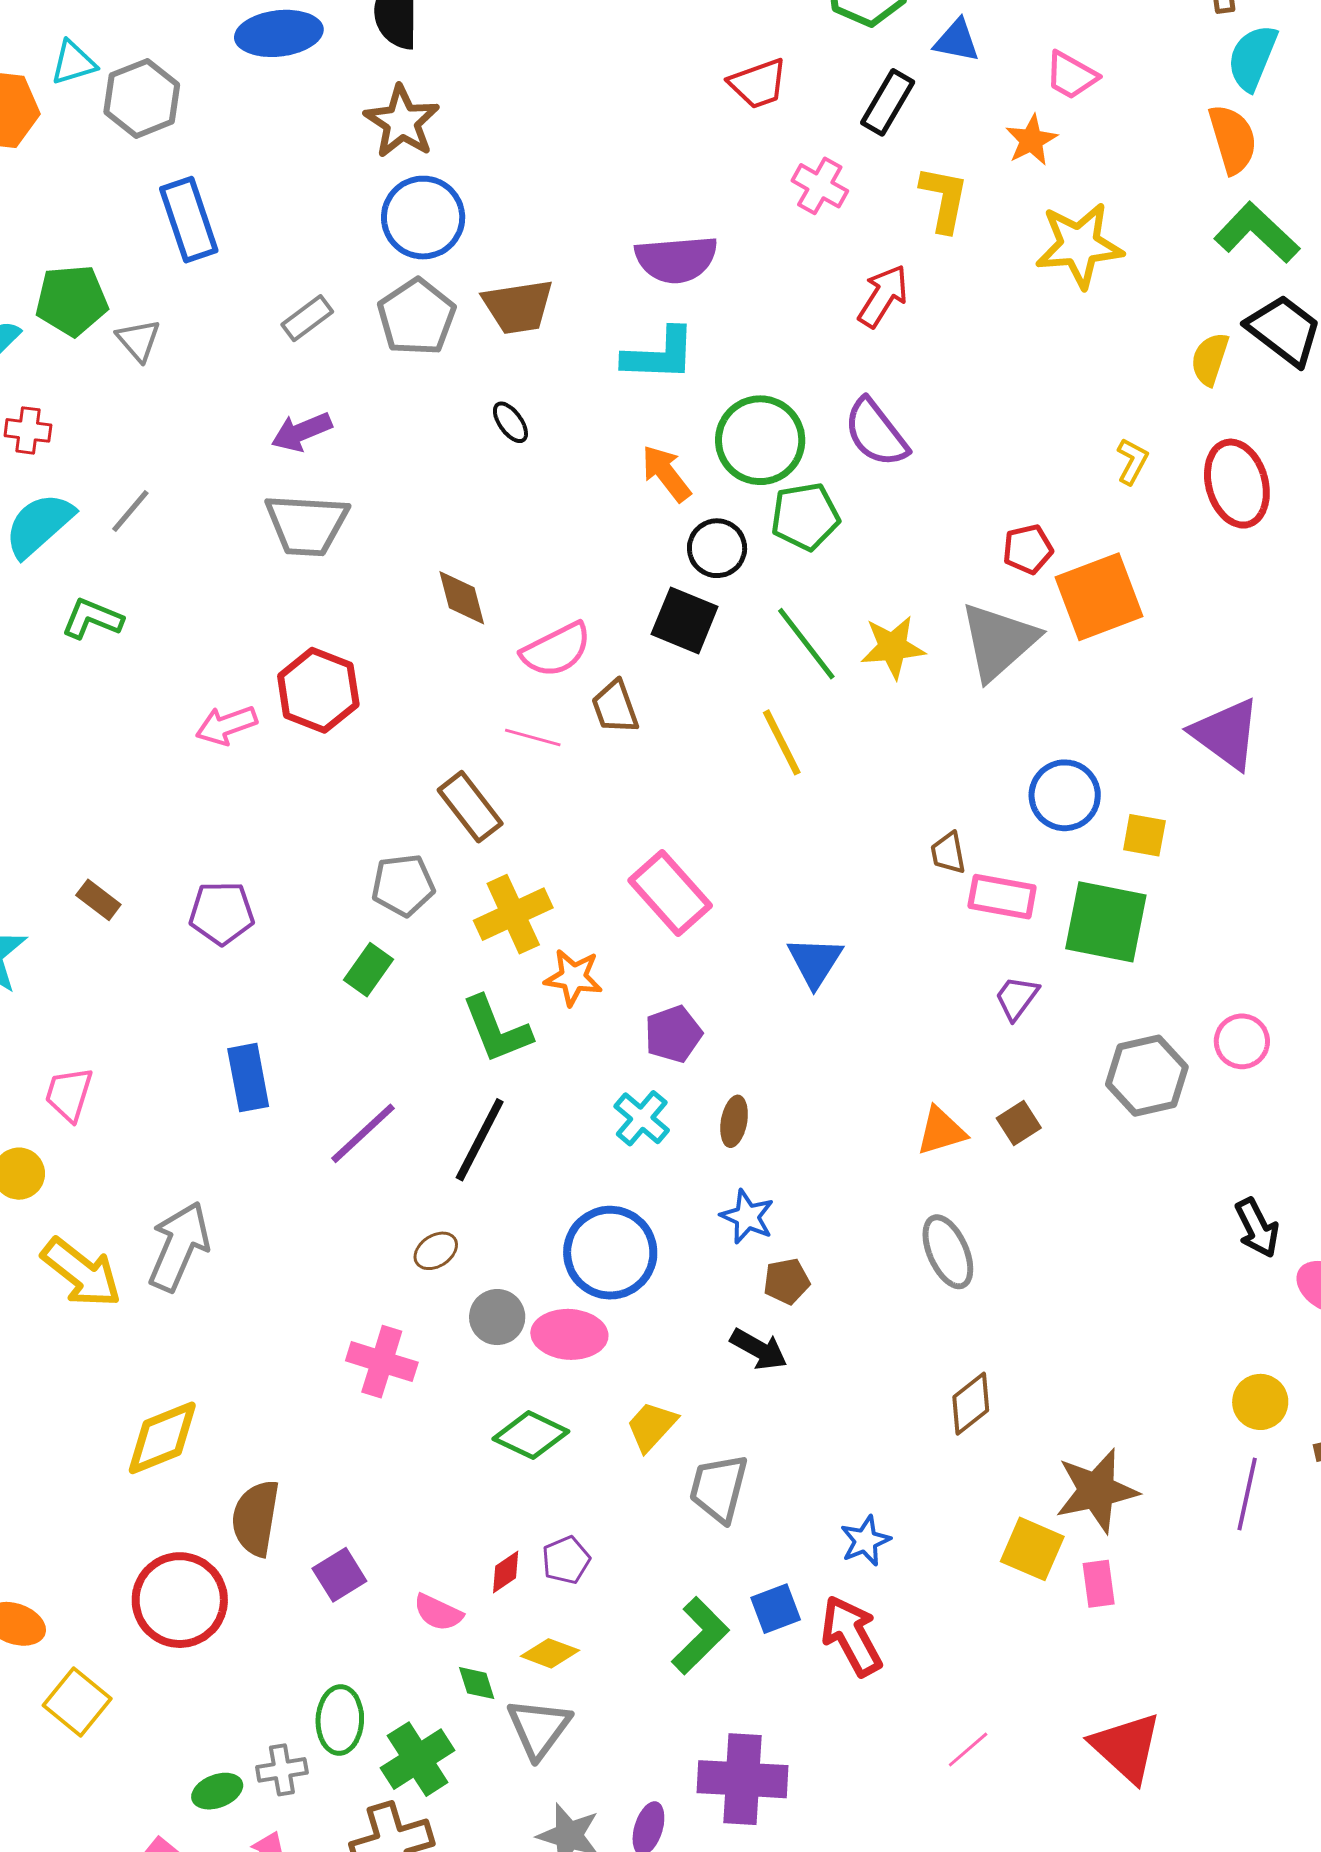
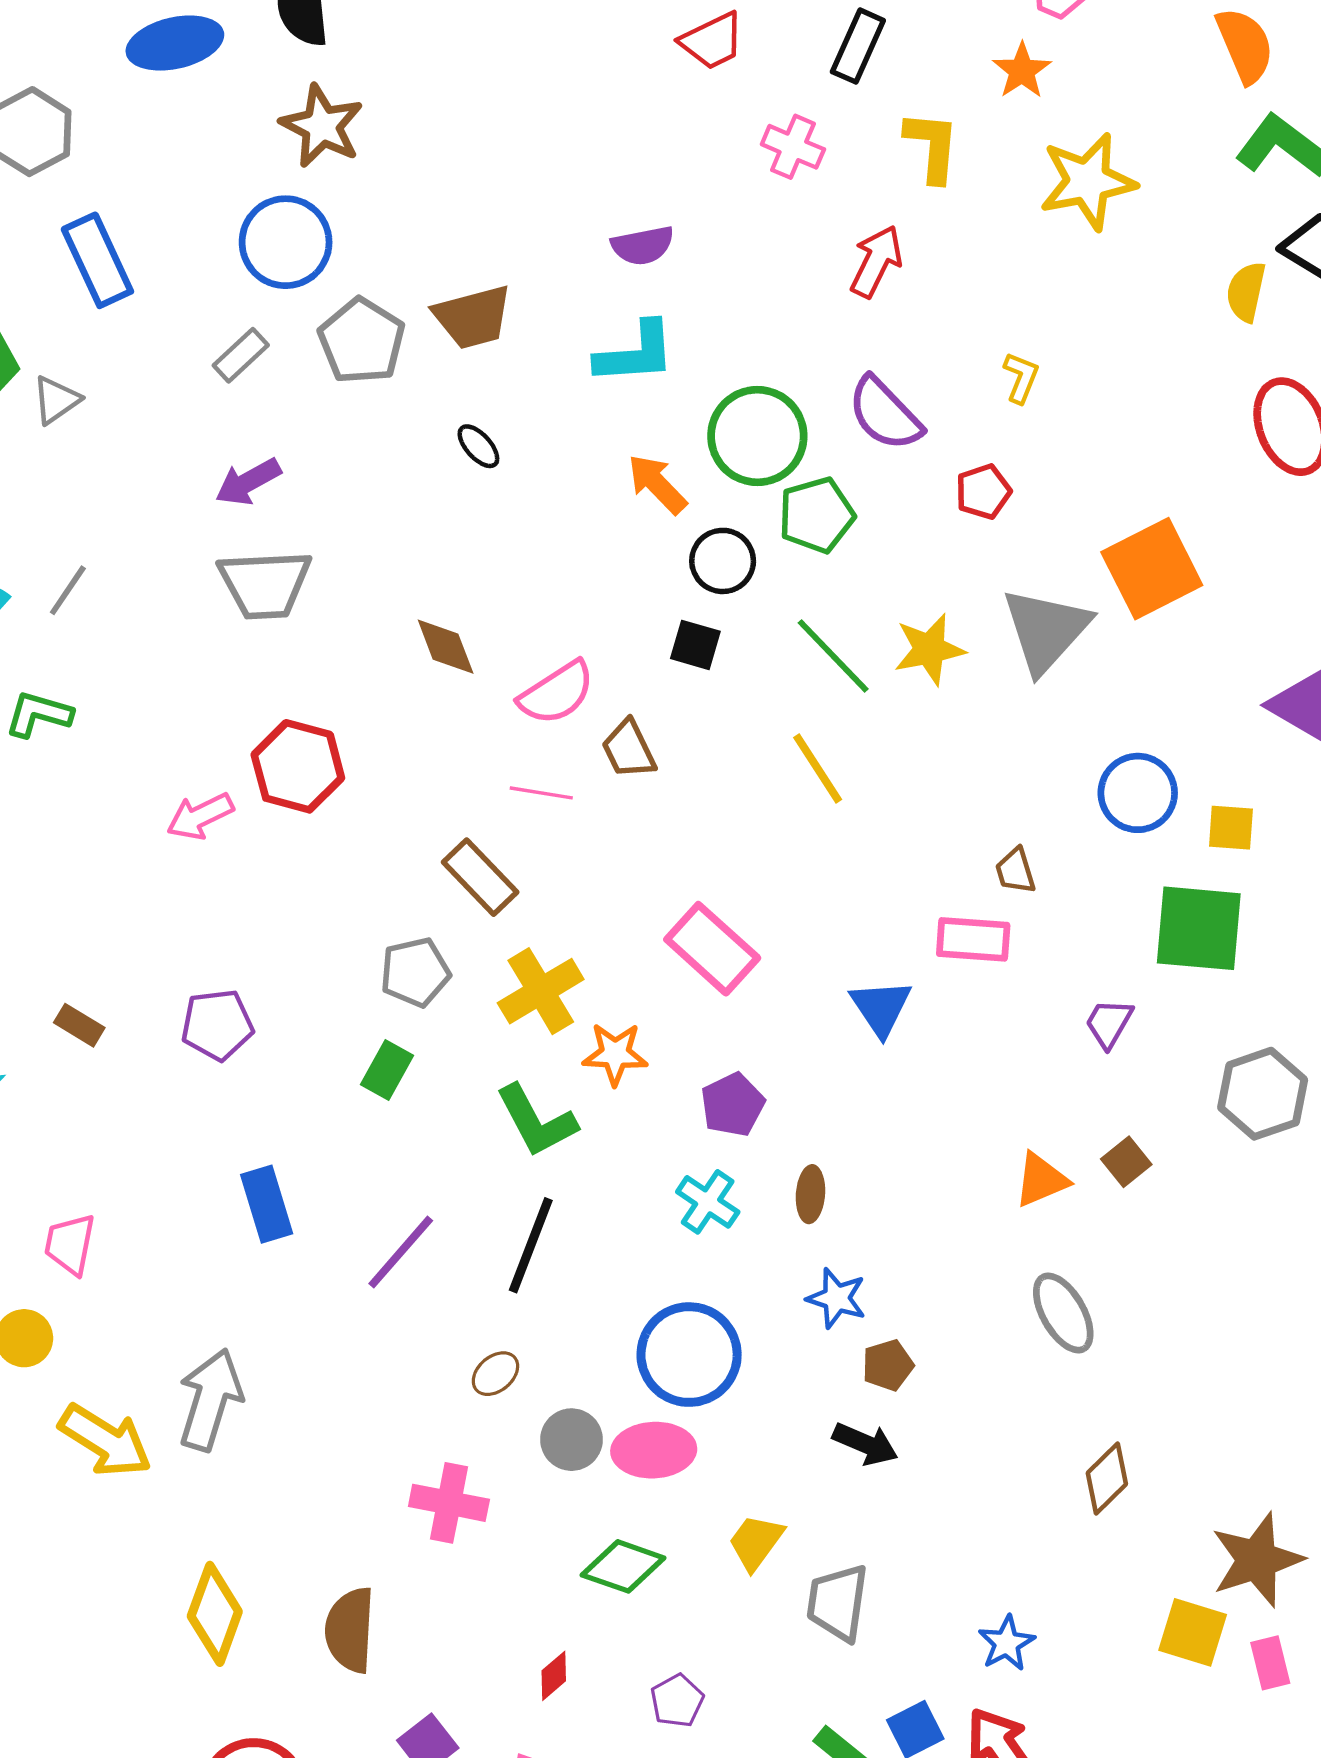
blue circle: (423, 218) -> (286, 242), moved
purple semicircle: (676, 259) -> (643, 246), size x0.7
gray triangle: (138, 340) -> (56, 400), turned 42
yellow L-shape: (1132, 461) -> (1021, 378), moved
red pentagon: (1028, 549) -> (983, 492), moved
black square: (685, 620) -> (695, 645), size x0.7
pink rectangle: (1002, 897) -> (973, 939), moved
yellow diamond: (162, 1438) -> (215, 1614), turned -42
brown semicircle: (256, 1518) -> (350, 1630), moved
red diamond: (506, 1572) -> (554, 1676), moved

